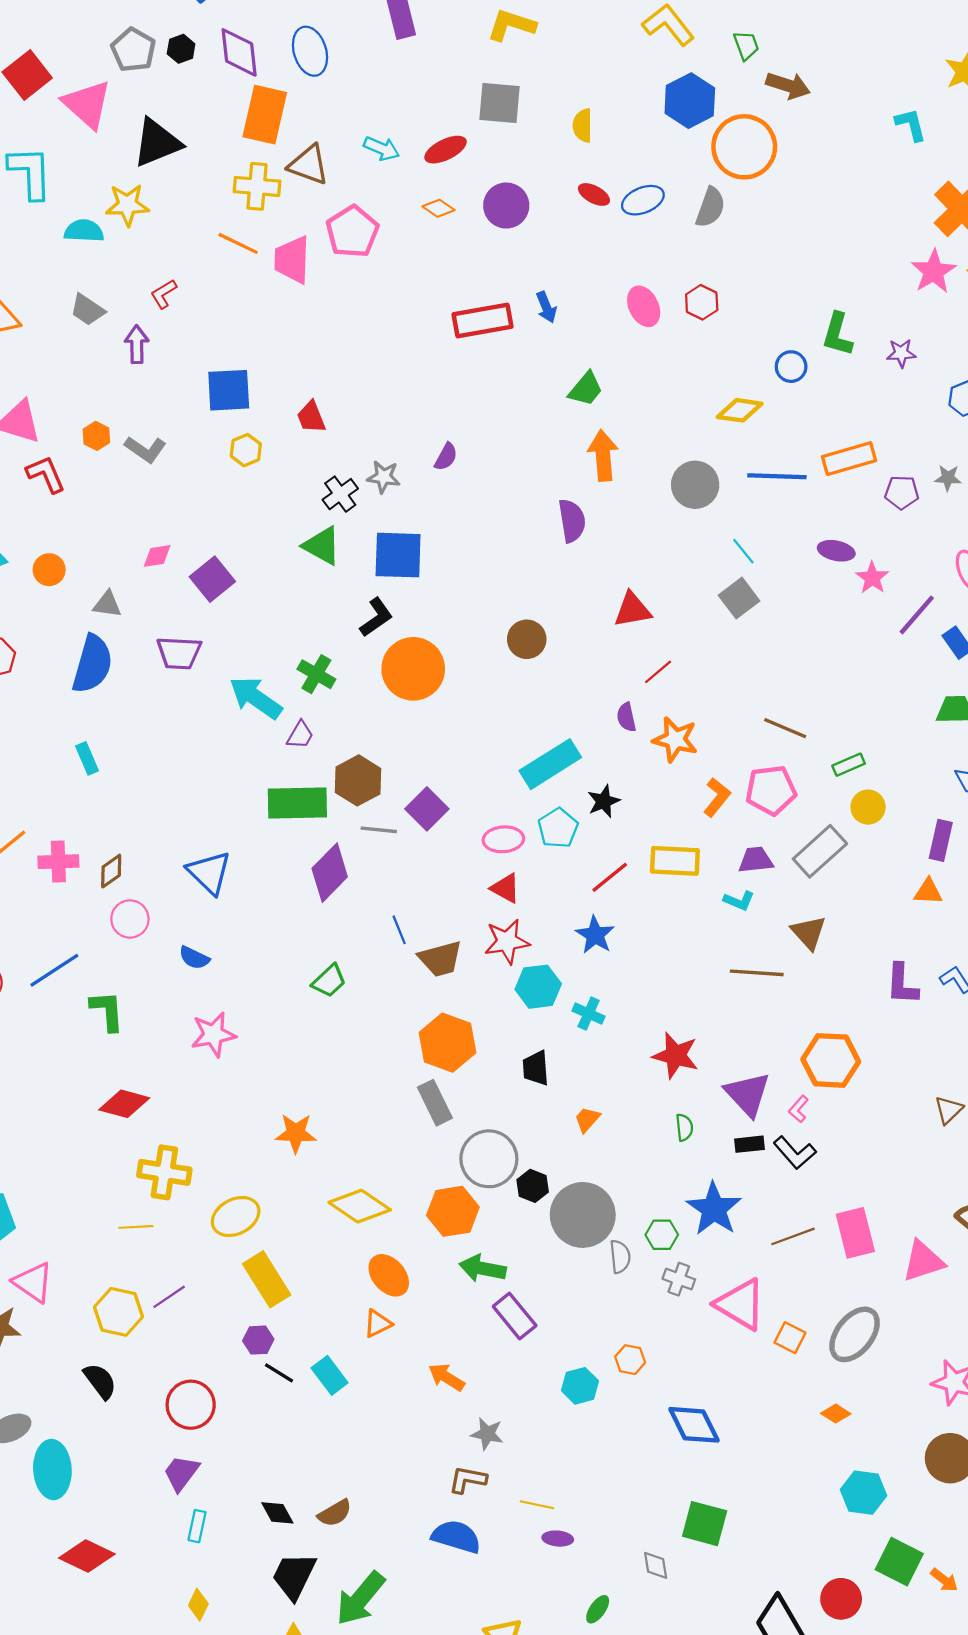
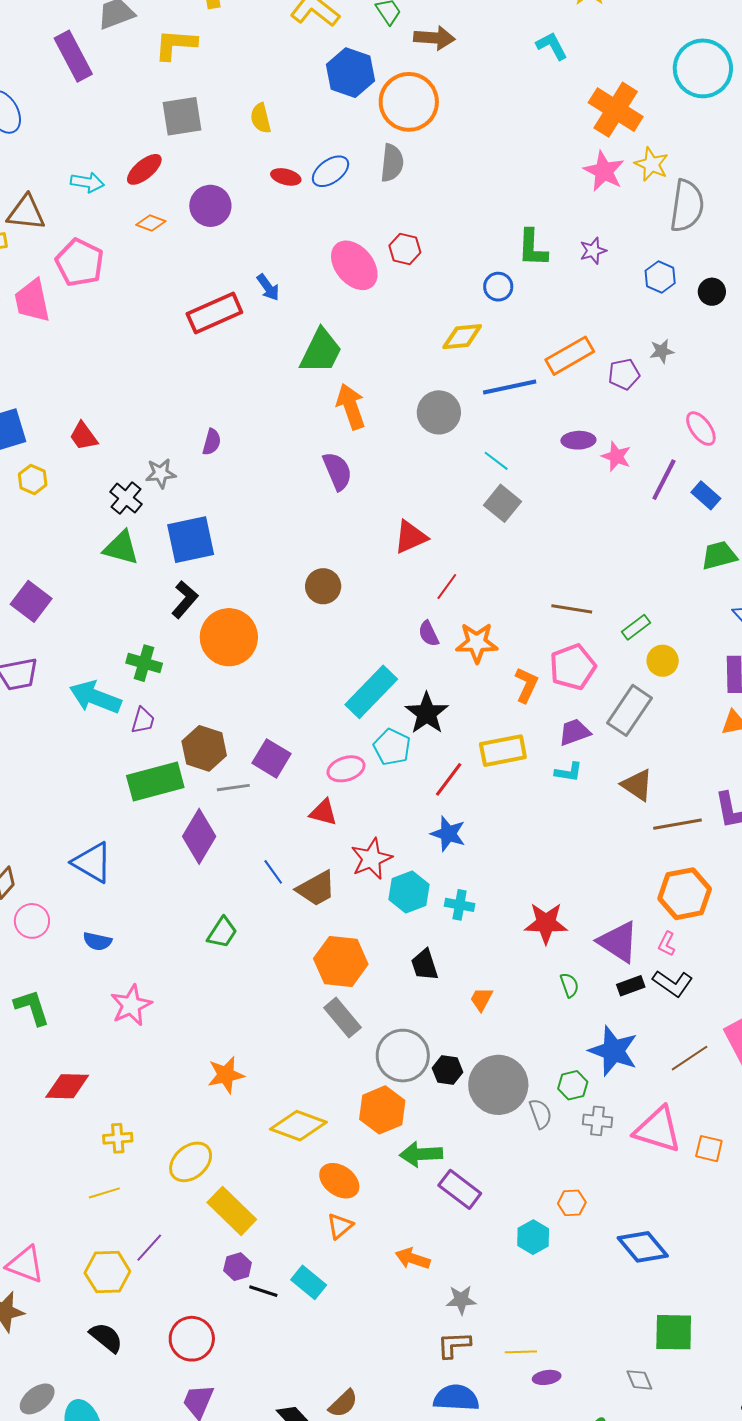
pink ellipse: (644, 306) -> (354, 265), size x1.4
green trapezoid: (586, 389) -> (321, 351), size x1.4
black star: (604, 801) -> (427, 713), size x1.4
red triangle: (505, 888) -> (323, 812), moved
brown line: (757, 973) -> (677, 824), moved
yellow cross: (164, 1172) -> (118, 1138), size x0.6

